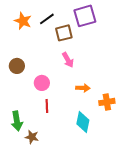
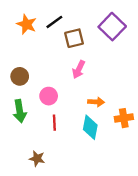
purple square: (85, 16) -> (112, 27), moved, turned -30
pink arrow: (68, 60) -> (79, 69), turned 56
green arrow: (17, 121) -> (20, 111), moved
cyan diamond: (83, 122) -> (90, 127), moved

